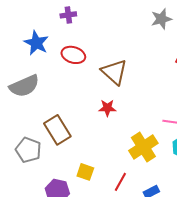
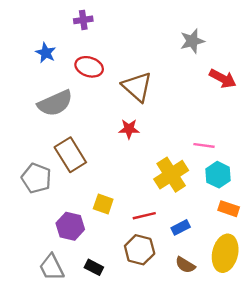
gray star: (161, 19) -> (192, 41), moved
blue star: (36, 43) -> (46, 53), size x0.7
gray semicircle: (24, 86) -> (55, 103), moved
red line: (120, 182) -> (144, 216), turned 48

